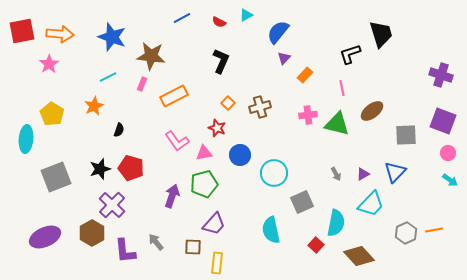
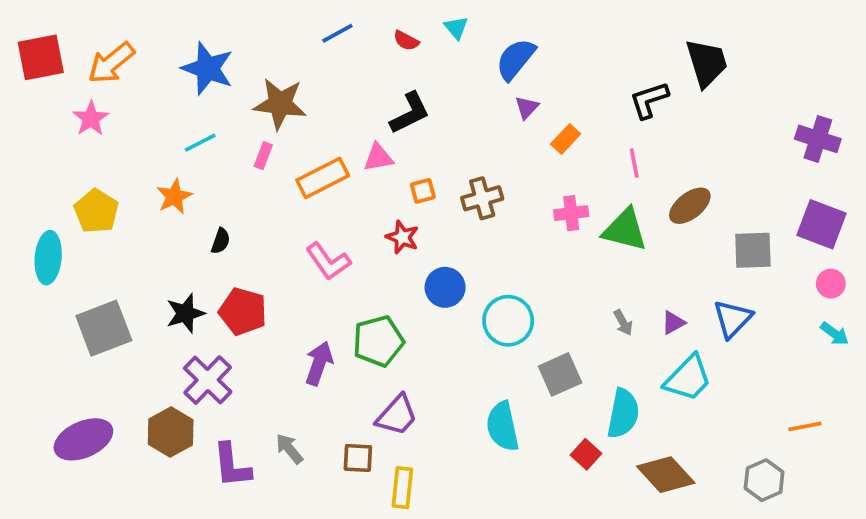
cyan triangle: (246, 15) -> (456, 28), turned -40
orange arrow: (60, 34) -> (111, 63), turned 136
black L-shape: (221, 61) -> (410, 113), turned 40
orange square: (228, 103) -> (423, 191), turned 32
pink triangle: (204, 153) -> (378, 157), moved
gray hexagon: (406, 233) -> (764, 480), moved

